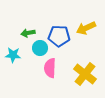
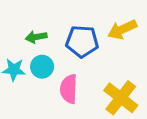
cyan circle: (40, 48) -> (42, 67), moved

